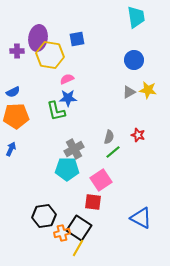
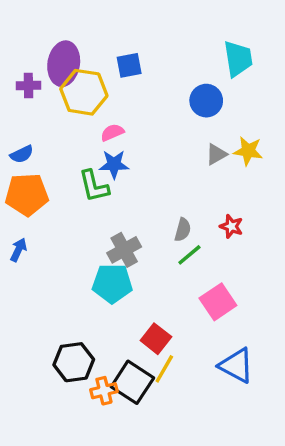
cyan trapezoid: (136, 17) -> (238, 59), moved
blue circle: (134, 60) -> (206, 101), moved
pink square: (101, 180) -> (218, 302), moved
red square: (93, 202) -> (156, 339), turned 30
yellow line: (78, 248) -> (164, 369), moved

